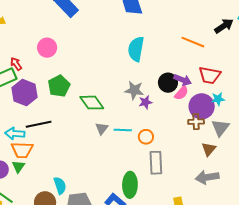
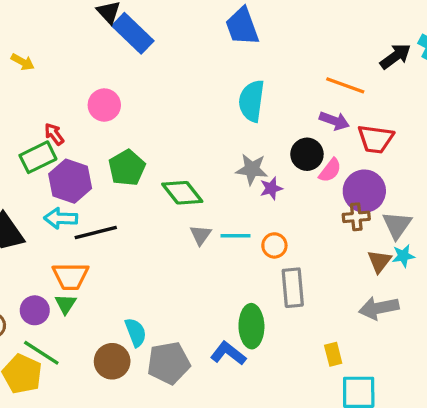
purple arrow: (183, 80) -> (334, 121), moved
cyan star: (218, 99) -> (403, 256), moved
cyan arrow: (15, 134) -> (61, 218), moved

